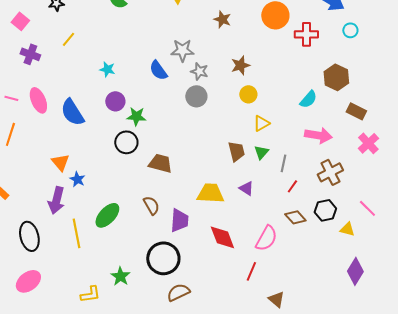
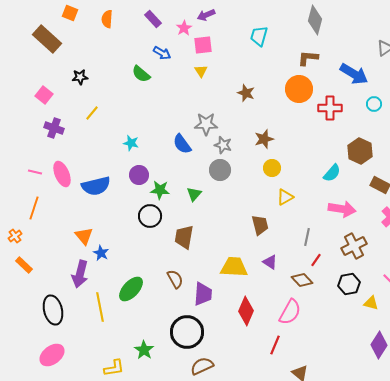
blue semicircle: (72, 112) -> (96, 186), turned -72
green triangle: (261, 152) -> (194, 194), moved
brown trapezoid: (160, 163) -> (184, 237), turned -95
brown diamond: (295, 217) -> (302, 280), moved
red diamond: (222, 237) -> (246, 311), turned 44

